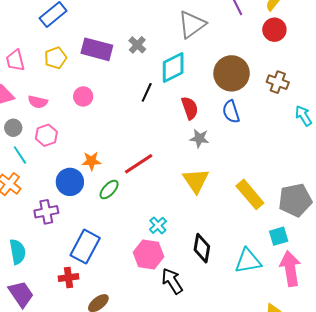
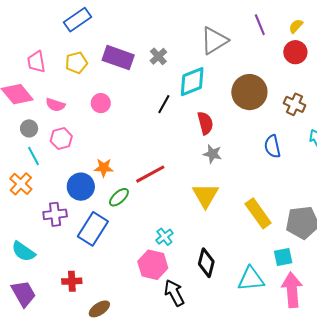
blue semicircle: (231, 112) -> (272, 146), moved
blue rectangle: (85, 247) -> (93, 229), moved
cyan semicircle: (18, 252) -> (23, 251), turned 130

